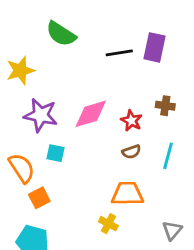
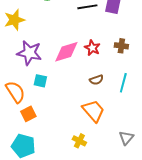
red star: (131, 121) -> (92, 48), moved
orange trapezoid: (127, 194) -> (93, 111), turned 50
yellow cross: (108, 224) -> (79, 141), moved

